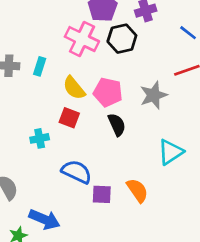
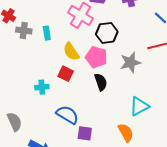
black hexagon: (122, 39) -> (107, 33), moved
cyan rectangle: (40, 66) -> (47, 33), turned -32
orange semicircle: (137, 190) -> (126, 133), moved

